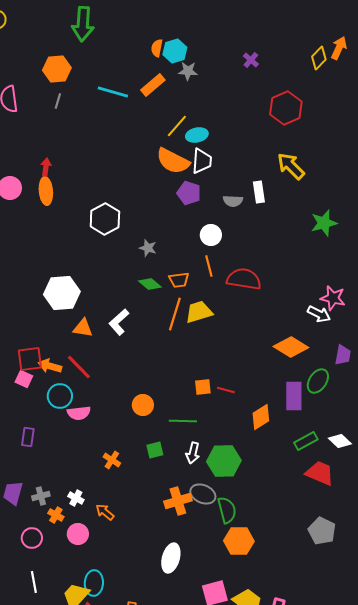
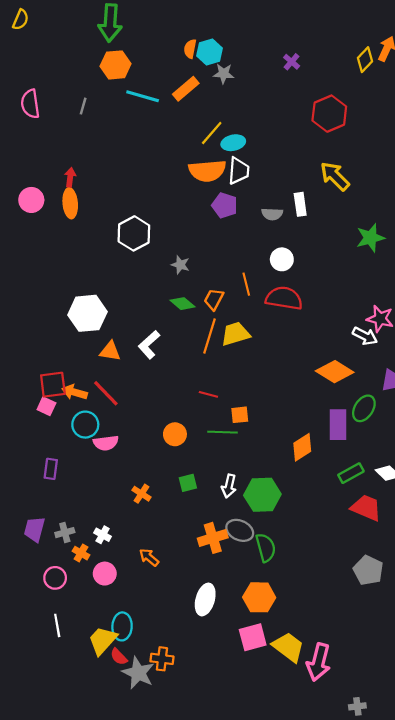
orange hexagon: (57, 69) -> (116, 65), moved
orange semicircle: (173, 161) -> (207, 171), turned -32
white circle: (211, 235) -> (282, 259), moved
orange trapezoid: (179, 280) -> (214, 299), turned 125
red line: (226, 390) -> (208, 394), moved
green line: (183, 421) -> (222, 432), moved
orange arrow: (105, 512) -> (149, 557), moved
orange hexagon: (239, 541) -> (259, 597), moved

